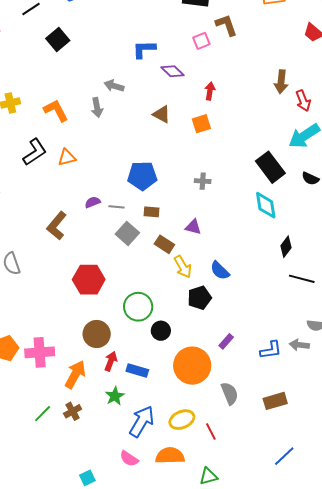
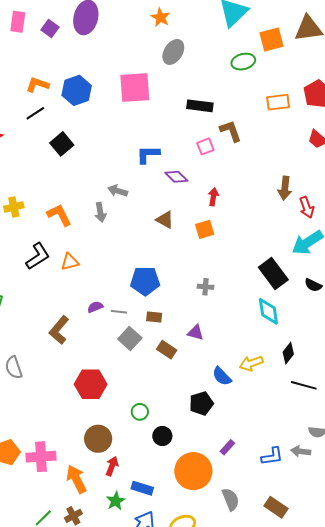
yellow arrow: (183, 267) -> (251, 363), moved, turned 100
green circle: (138, 307) -> (140, 412), size x0.6
blue rectangle: (137, 371) -> (142, 488), moved
orange arrow: (75, 375) -> (76, 479), turned -56
brown rectangle: (275, 401) -> (276, 507), turned 50

